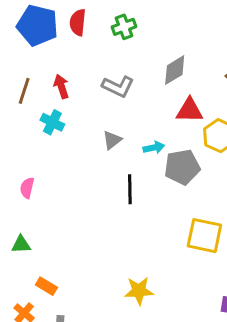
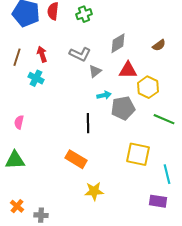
gray triangle: (112, 140) -> (95, 71), moved
green triangle: (21, 244) -> (15, 160), size x1.5
orange rectangle: (46, 286) -> (76, 159), moved, size x1.5

